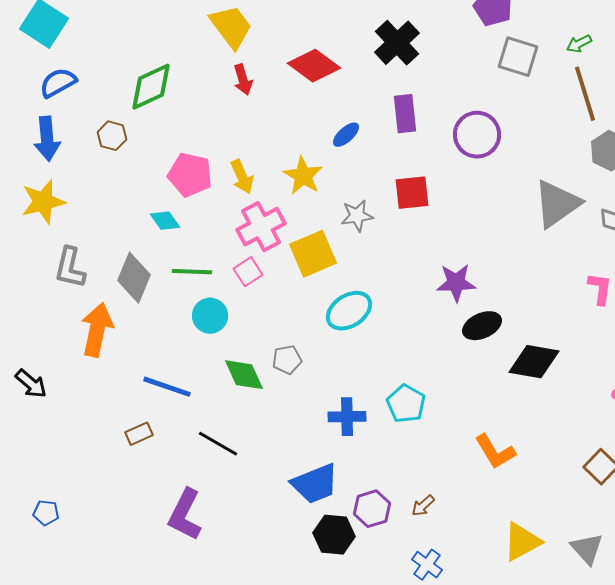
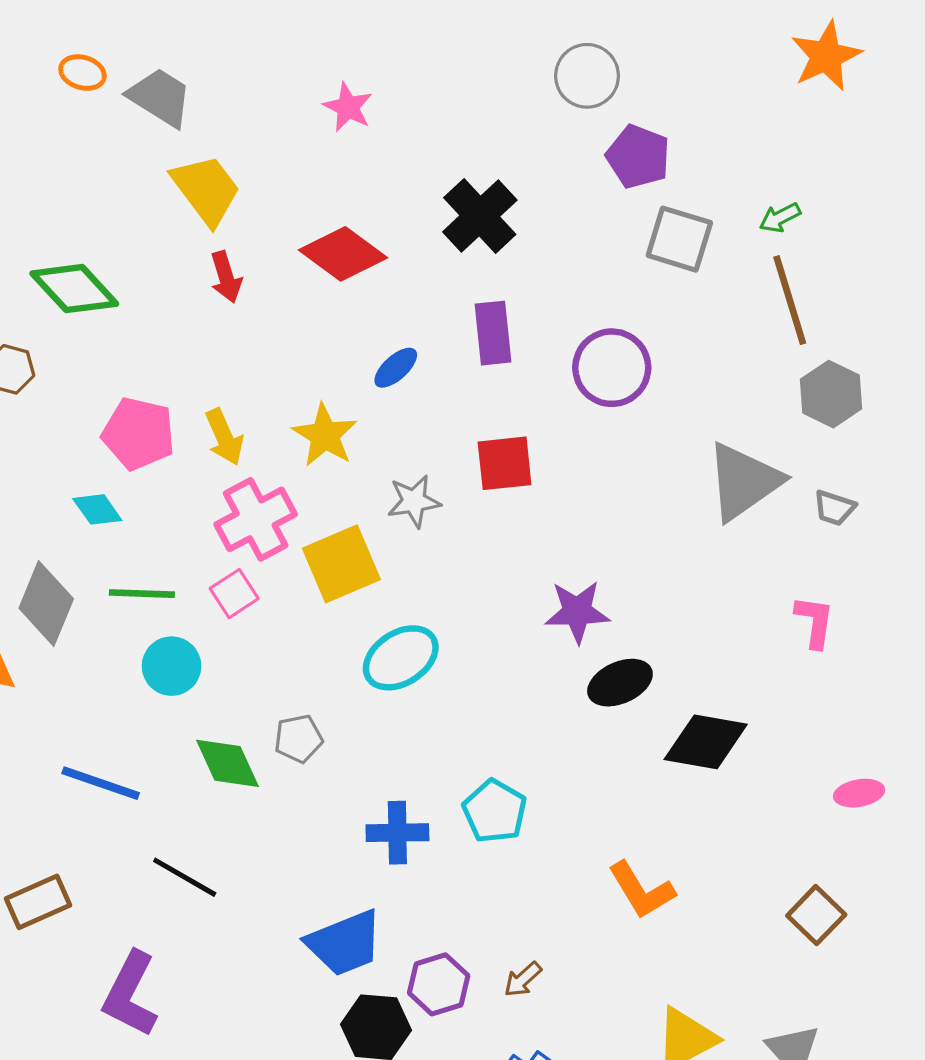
green diamond: (151, 87) -> (74, 289), turned 72
brown rectangle: (139, 434) -> (38, 902), moved, size x1.4

